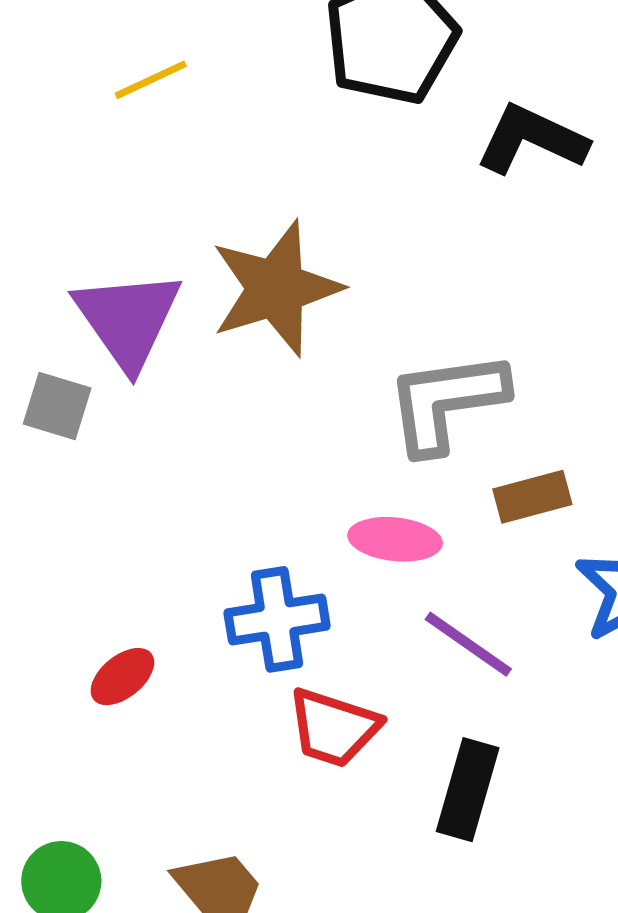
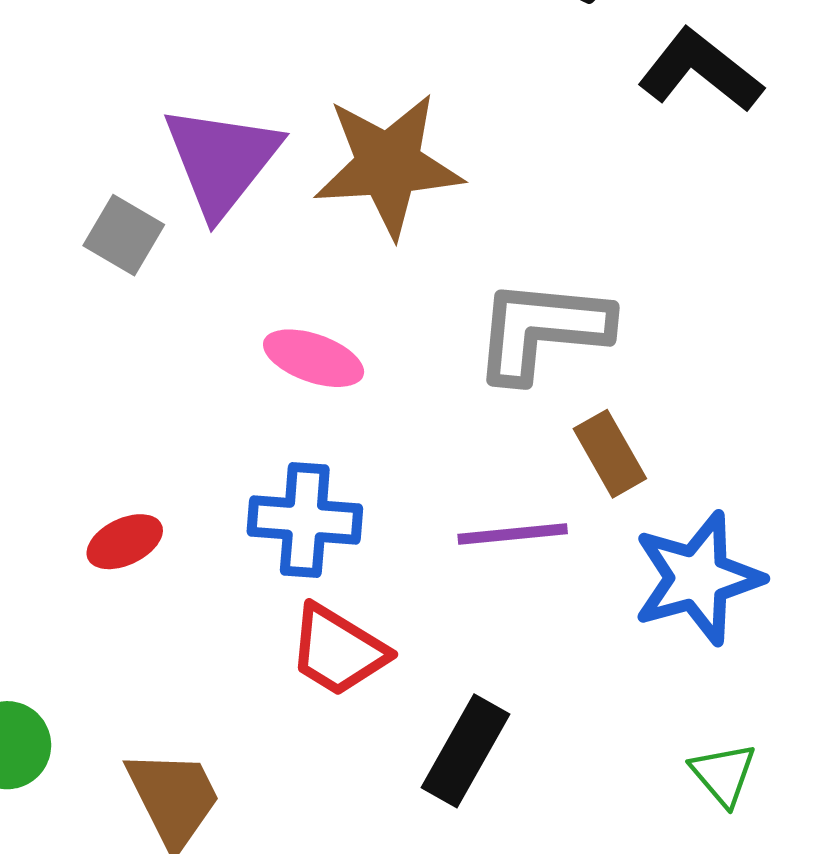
brown rectangle: (532, 497) -> (610, 454), turned 62
pink ellipse: (395, 539) -> (314, 358), moved
purple line: (468, 644) -> (513, 534), moved, turned -54

